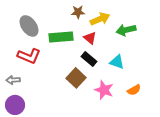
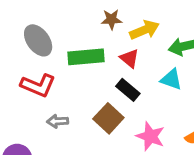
cyan triangle: (117, 62) -> (171, 79), moved
gray arrow: (13, 80) -> (58, 121), moved

